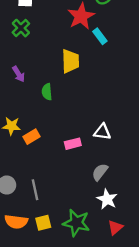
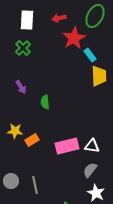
yellow trapezoid: (70, 61) -> (99, 76), moved
white triangle: (102, 132) -> (92, 146), moved
pink rectangle: (73, 144) -> (67, 146), size x1.6

